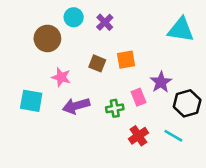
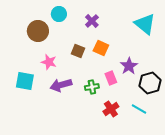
purple cross: (105, 22) -> (92, 21), moved
cyan triangle: (181, 30) -> (145, 24), turned 30
orange square: (126, 60) -> (101, 48), turned 35

